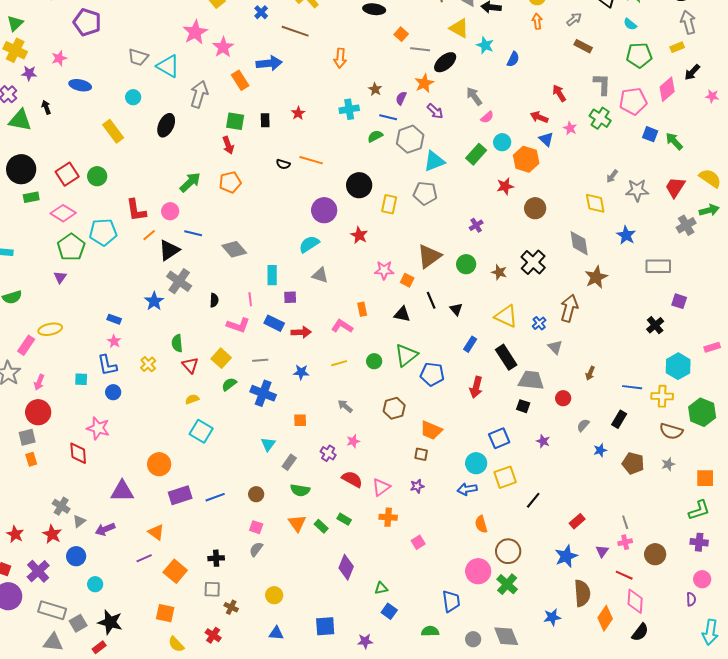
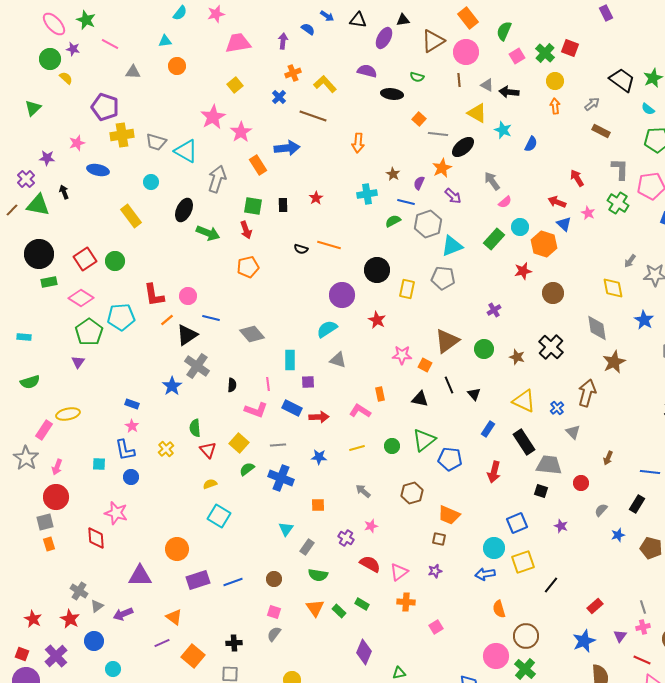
yellow cross: (15, 50) -> (122, 135), moved, turned -35
green arrow: (190, 182) -> (208, 233), moved, turned 65

